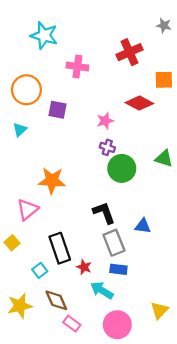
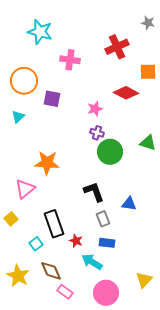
gray rectangle: (114, 243) -> (103, 219), size x0.7
yellow star: (20, 306) -> (18, 276), turned -30

